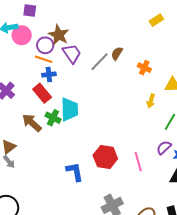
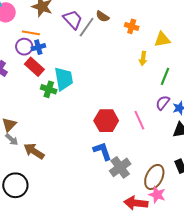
purple circle: (45, 45) -> (24, 47), moved
purple trapezoid: (72, 53) -> (73, 19), moved
brown semicircle: (117, 53) -> (103, 16), turned -80
brown arrow: (32, 123) -> (34, 151), moved
blue L-shape: (75, 172) -> (102, 151), moved

